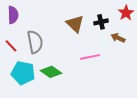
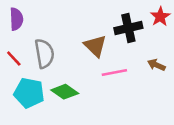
black cross: (101, 22) -> (128, 28), size x1.5
brown triangle: (75, 24) -> (95, 46), moved
brown arrow: (118, 38) -> (156, 65), moved

